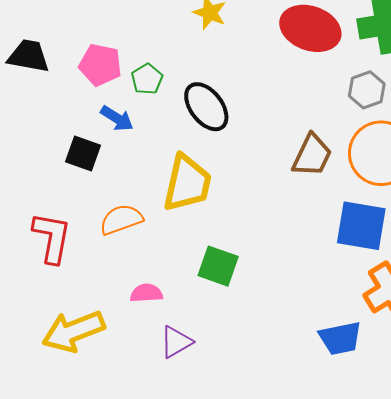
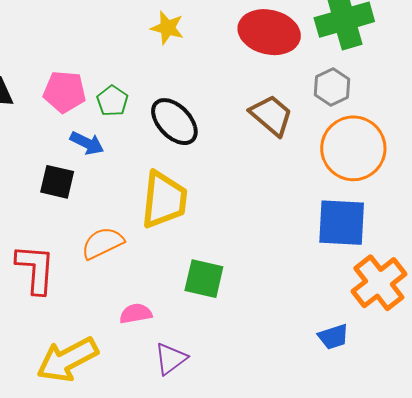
brown trapezoid: (312, 155) -> (271, 115), moved, turned -69
blue trapezoid: (340, 338) -> (333, 337), size x0.7

